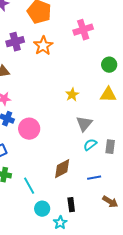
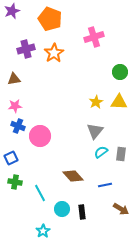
yellow star: (72, 95) -> (96, 102), moved
brown diamond: (62, 169) -> (73, 176), turned 75
cyan circle: (42, 209) -> (62, 209), moved
cyan star: (60, 223) -> (43, 231), moved

